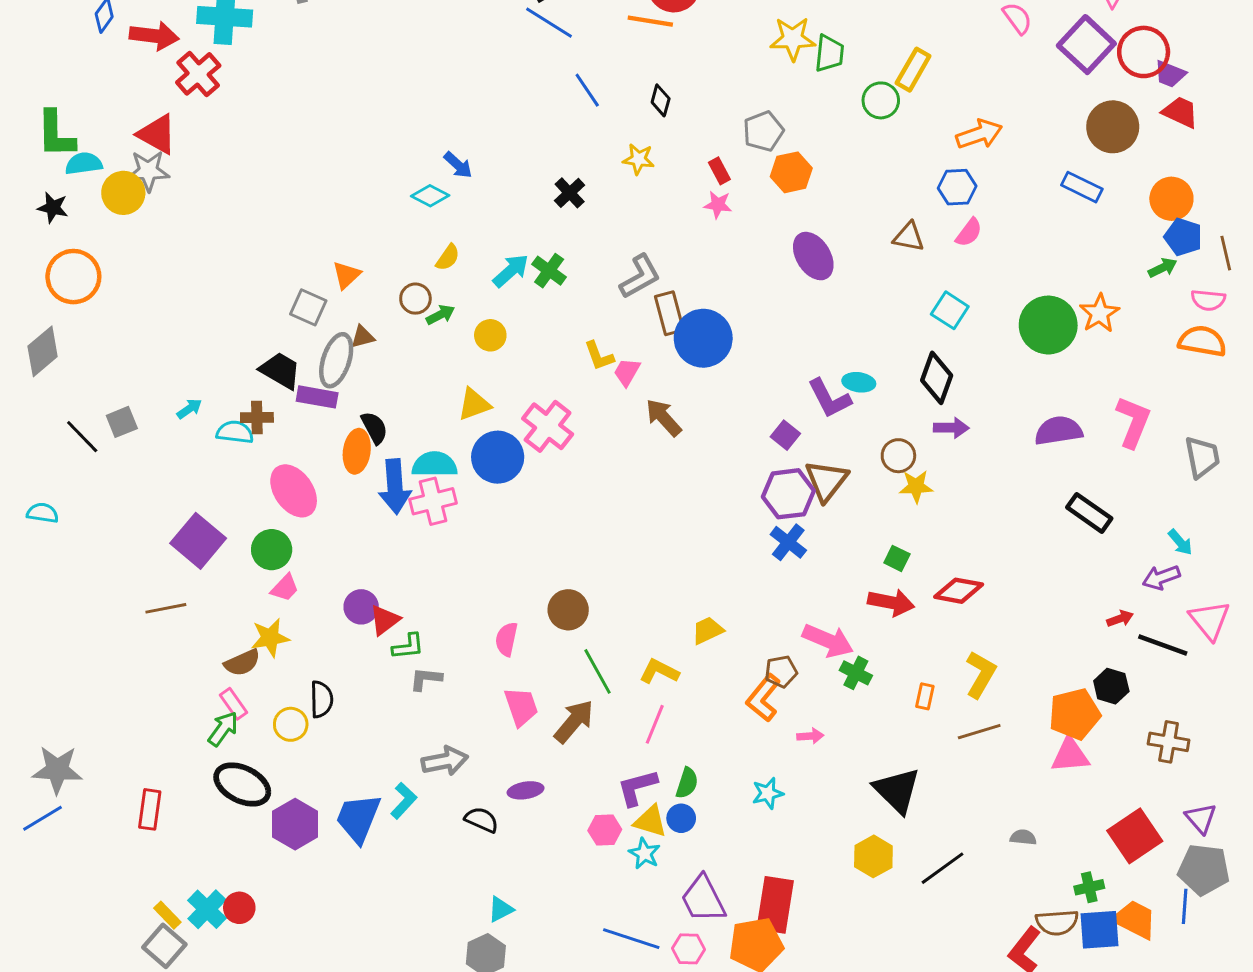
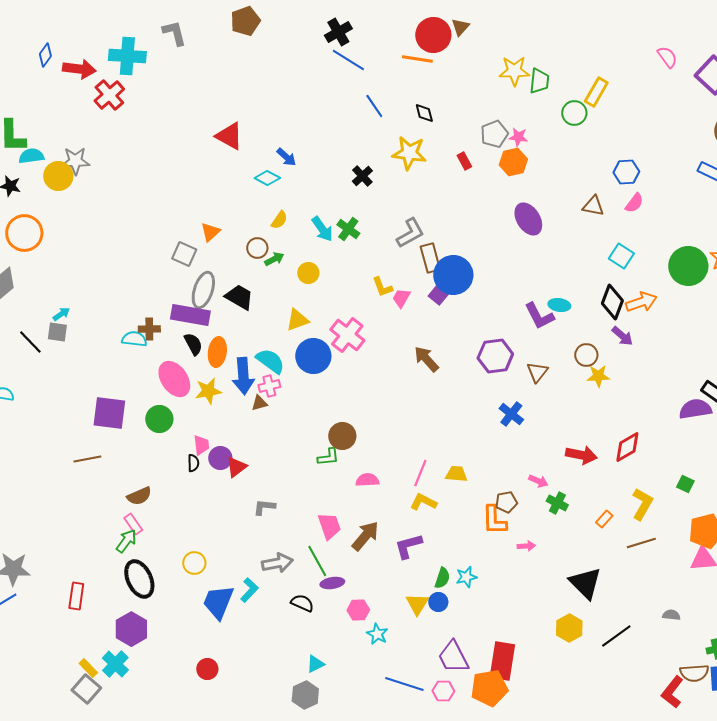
black diamond: (661, 100) -> (424, 113), turned -30
red triangle: (157, 134) -> (229, 136), moved
orange arrow: (979, 134) -> (641, 302), moved
yellow star: (639, 159) -> (409, 153), size x1.6
pink star: (718, 205) -> (518, 137), moved
cyan arrow: (511, 271) -> (322, 229), turned 96
brown triangle: (363, 337) -> (259, 403), moved
black trapezoid: (280, 371) -> (239, 297), moved
purple rectangle: (317, 397) -> (190, 315), size x1.4
cyan arrow: (189, 409) -> (61, 314), moved
brown arrow: (664, 417) -> (426, 359), moved
gray square: (122, 422) -> (57, 332), turned 30
black semicircle: (374, 428) -> (193, 344), moved
purple arrow: (951, 428) -> (622, 336), turned 40
purple semicircle: (1058, 431) -> (695, 409), moved
purple square: (785, 435) -> (438, 295), moved
cyan semicircle: (435, 464) -> (270, 361), turned 36
brown triangle: (826, 481) -> (537, 372), size x0.7
purple hexagon: (788, 494) -> (495, 356), moved
pink cross: (433, 501) -> (269, 386), size x0.7
purple square: (198, 541) -> (109, 413), turned -33
green square: (897, 558) -> (685, 484), moved
pink trapezoid: (285, 588) -> (201, 445), moved, turned -50
red diamond: (959, 591) -> (627, 447), turned -40
brown circle: (568, 610) -> (342, 436), moved
yellow trapezoid: (708, 630) -> (456, 474), turned 30
yellow star: (270, 638) -> (208, 391), moved
pink semicircle: (506, 639) -> (367, 480), moved, turned 75
pink arrow: (828, 641) -> (538, 481), size x0.6
green L-shape: (408, 646) -> (328, 457), moved
green line: (597, 671) -> (317, 561), moved
orange rectangle: (925, 696) -> (604, 519), turned 30
orange L-shape: (763, 698) -> (494, 520), turned -40
black semicircle: (321, 699) -> (193, 463), moved, size x0.7
yellow circle: (291, 724) -> (194, 563), moved
pink line: (655, 724) -> (420, 473), moved
black ellipse: (242, 784) -> (139, 579), turned 39
purple L-shape: (637, 787) -> (408, 546), moved
cyan star: (768, 793) -> (466, 577), moved
yellow triangle: (650, 821) -> (417, 604), turned 45
purple hexagon: (295, 824) -> (131, 629), moved
pink hexagon: (605, 830) -> (358, 610), moved
cyan star: (644, 853) -> (377, 634), moved
red circle: (239, 908) -> (207, 669), moved

